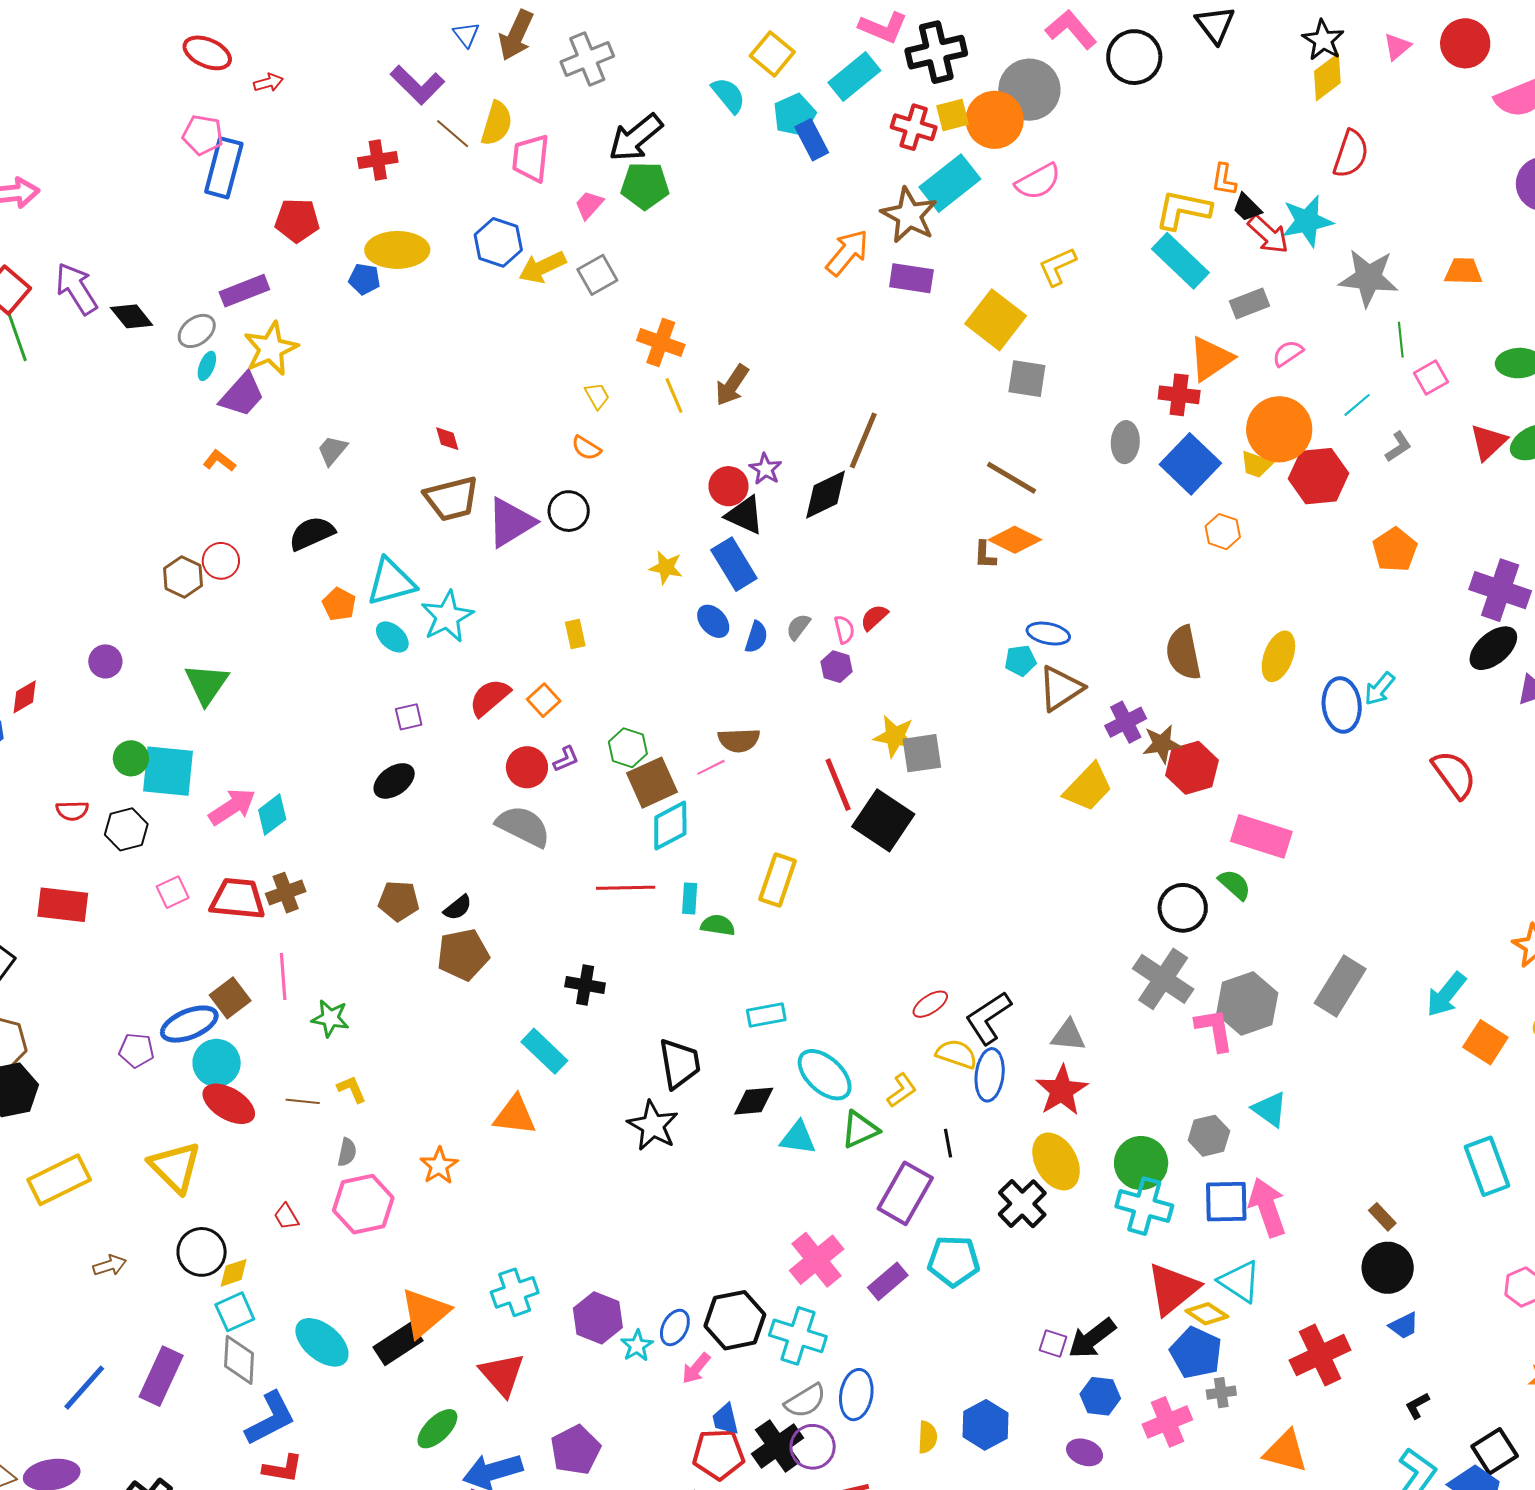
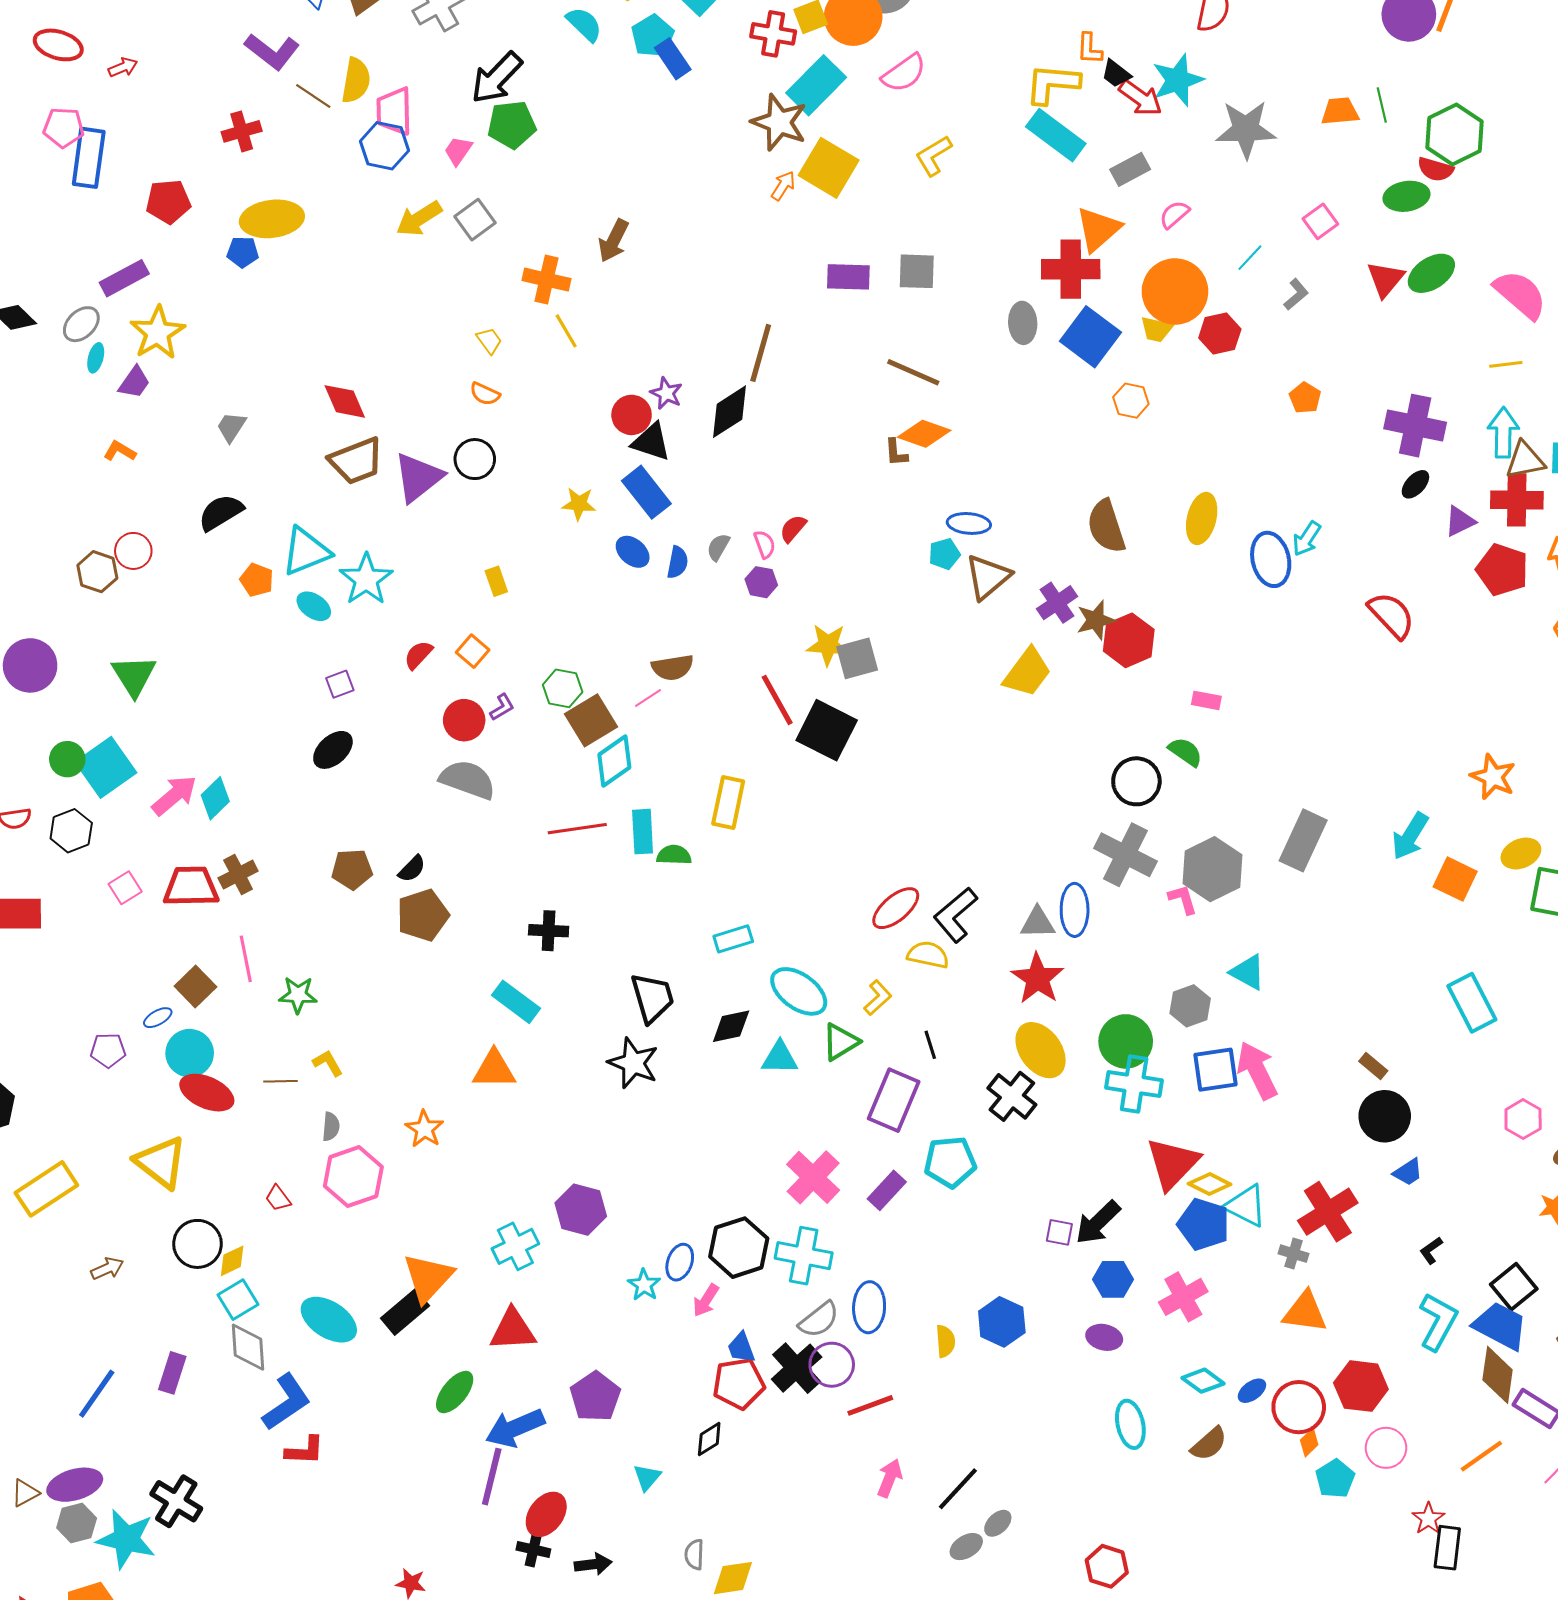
blue hexagon: (498, 242) -> (384, 146), moved
orange arrow: (847, 253) -> (783, 186), moved, size x0.6
purple rectangle: (911, 278) -> (848, 277), moved
yellow square: (996, 320) -> (829, 168), moved
green line: (1401, 340) -> (1382, 105), moved
brown arrow: (732, 385) -> (614, 241), moved
purple trapezoid: (242, 395) -> (134, 382), size x0.7
red cross: (1179, 395) -> (1071, 269), size x1.4
red diamond: (447, 439) -> (345, 401), size x1.6
red hexagon: (1318, 476) -> (1220, 334), size x0.7
orange pentagon: (1395, 550) -> (1305, 398), size x0.7
black ellipse: (1493, 648) -> (1415, 484), size x0.6
purple circle: (105, 661) -> (30, 665), size x1.6
red semicircle: (490, 697) -> (418, 655), size x0.7
cyan square: (168, 771) -> (106, 767), turned -34
pink rectangle: (1261, 836) -> (1206, 700), size x0.5
cyan rectangle: (690, 898) -> (643, 832), size x1.4
red ellipse: (930, 1004) -> (896, 908), size x1.4
blue ellipse: (189, 1024) -> (158, 1018), size x0.5
pink L-shape: (1214, 1030) -> (1183, 899), size x0.7
blue ellipse: (990, 1075) -> (1075, 910), moved
cyan triangle: (1240, 1282) -> (1246, 1206), moved
purple hexagon: (598, 1318) -> (581, 1210), moved
red triangle: (502, 1374) -> (513, 1330), turned -45
purple rectangle: (161, 1376) -> (172, 1373), size x0.7
gray cross: (1221, 1393) -> (1293, 1254), moved, turned 32

